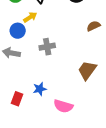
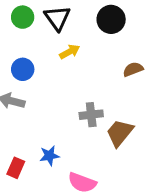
yellow arrow: (30, 17) -> (70, 52), moved
gray cross: (47, 47) -> (91, 115), moved

